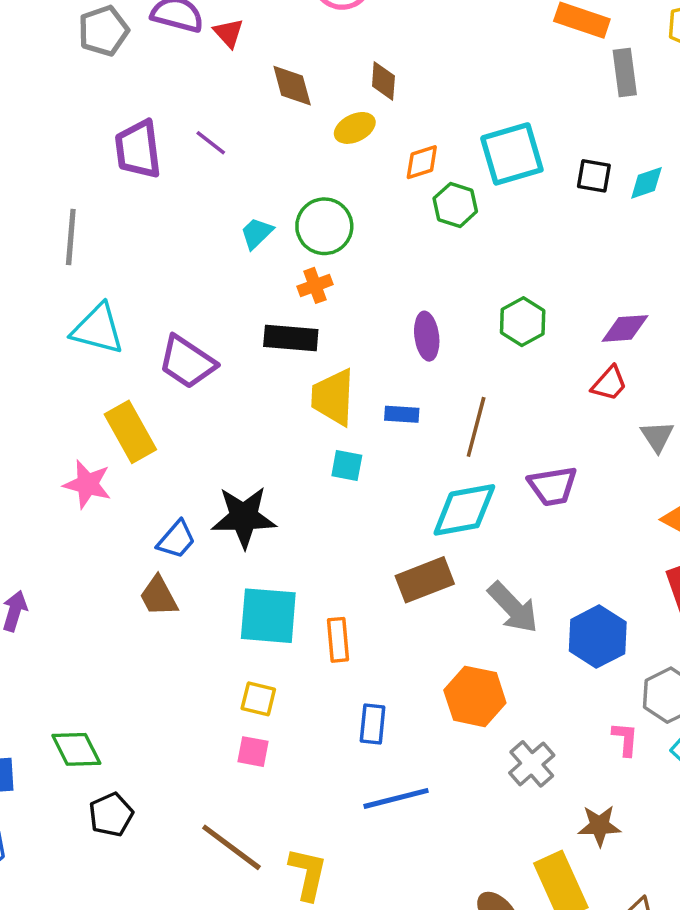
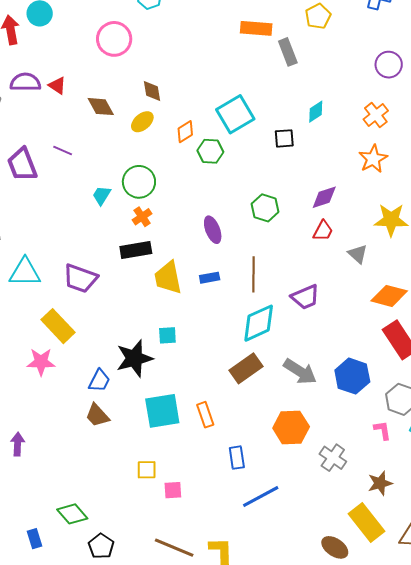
black square: (594, 176) -> (284, 138), moved
cyan square: (347, 466) -> (167, 335), moved
yellow square: (258, 699) -> (147, 470), moved

